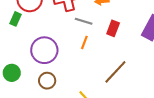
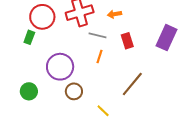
red rectangle: (113, 28) -> (127, 41), turned -35
brown circle: (47, 81) -> (74, 91), moved

